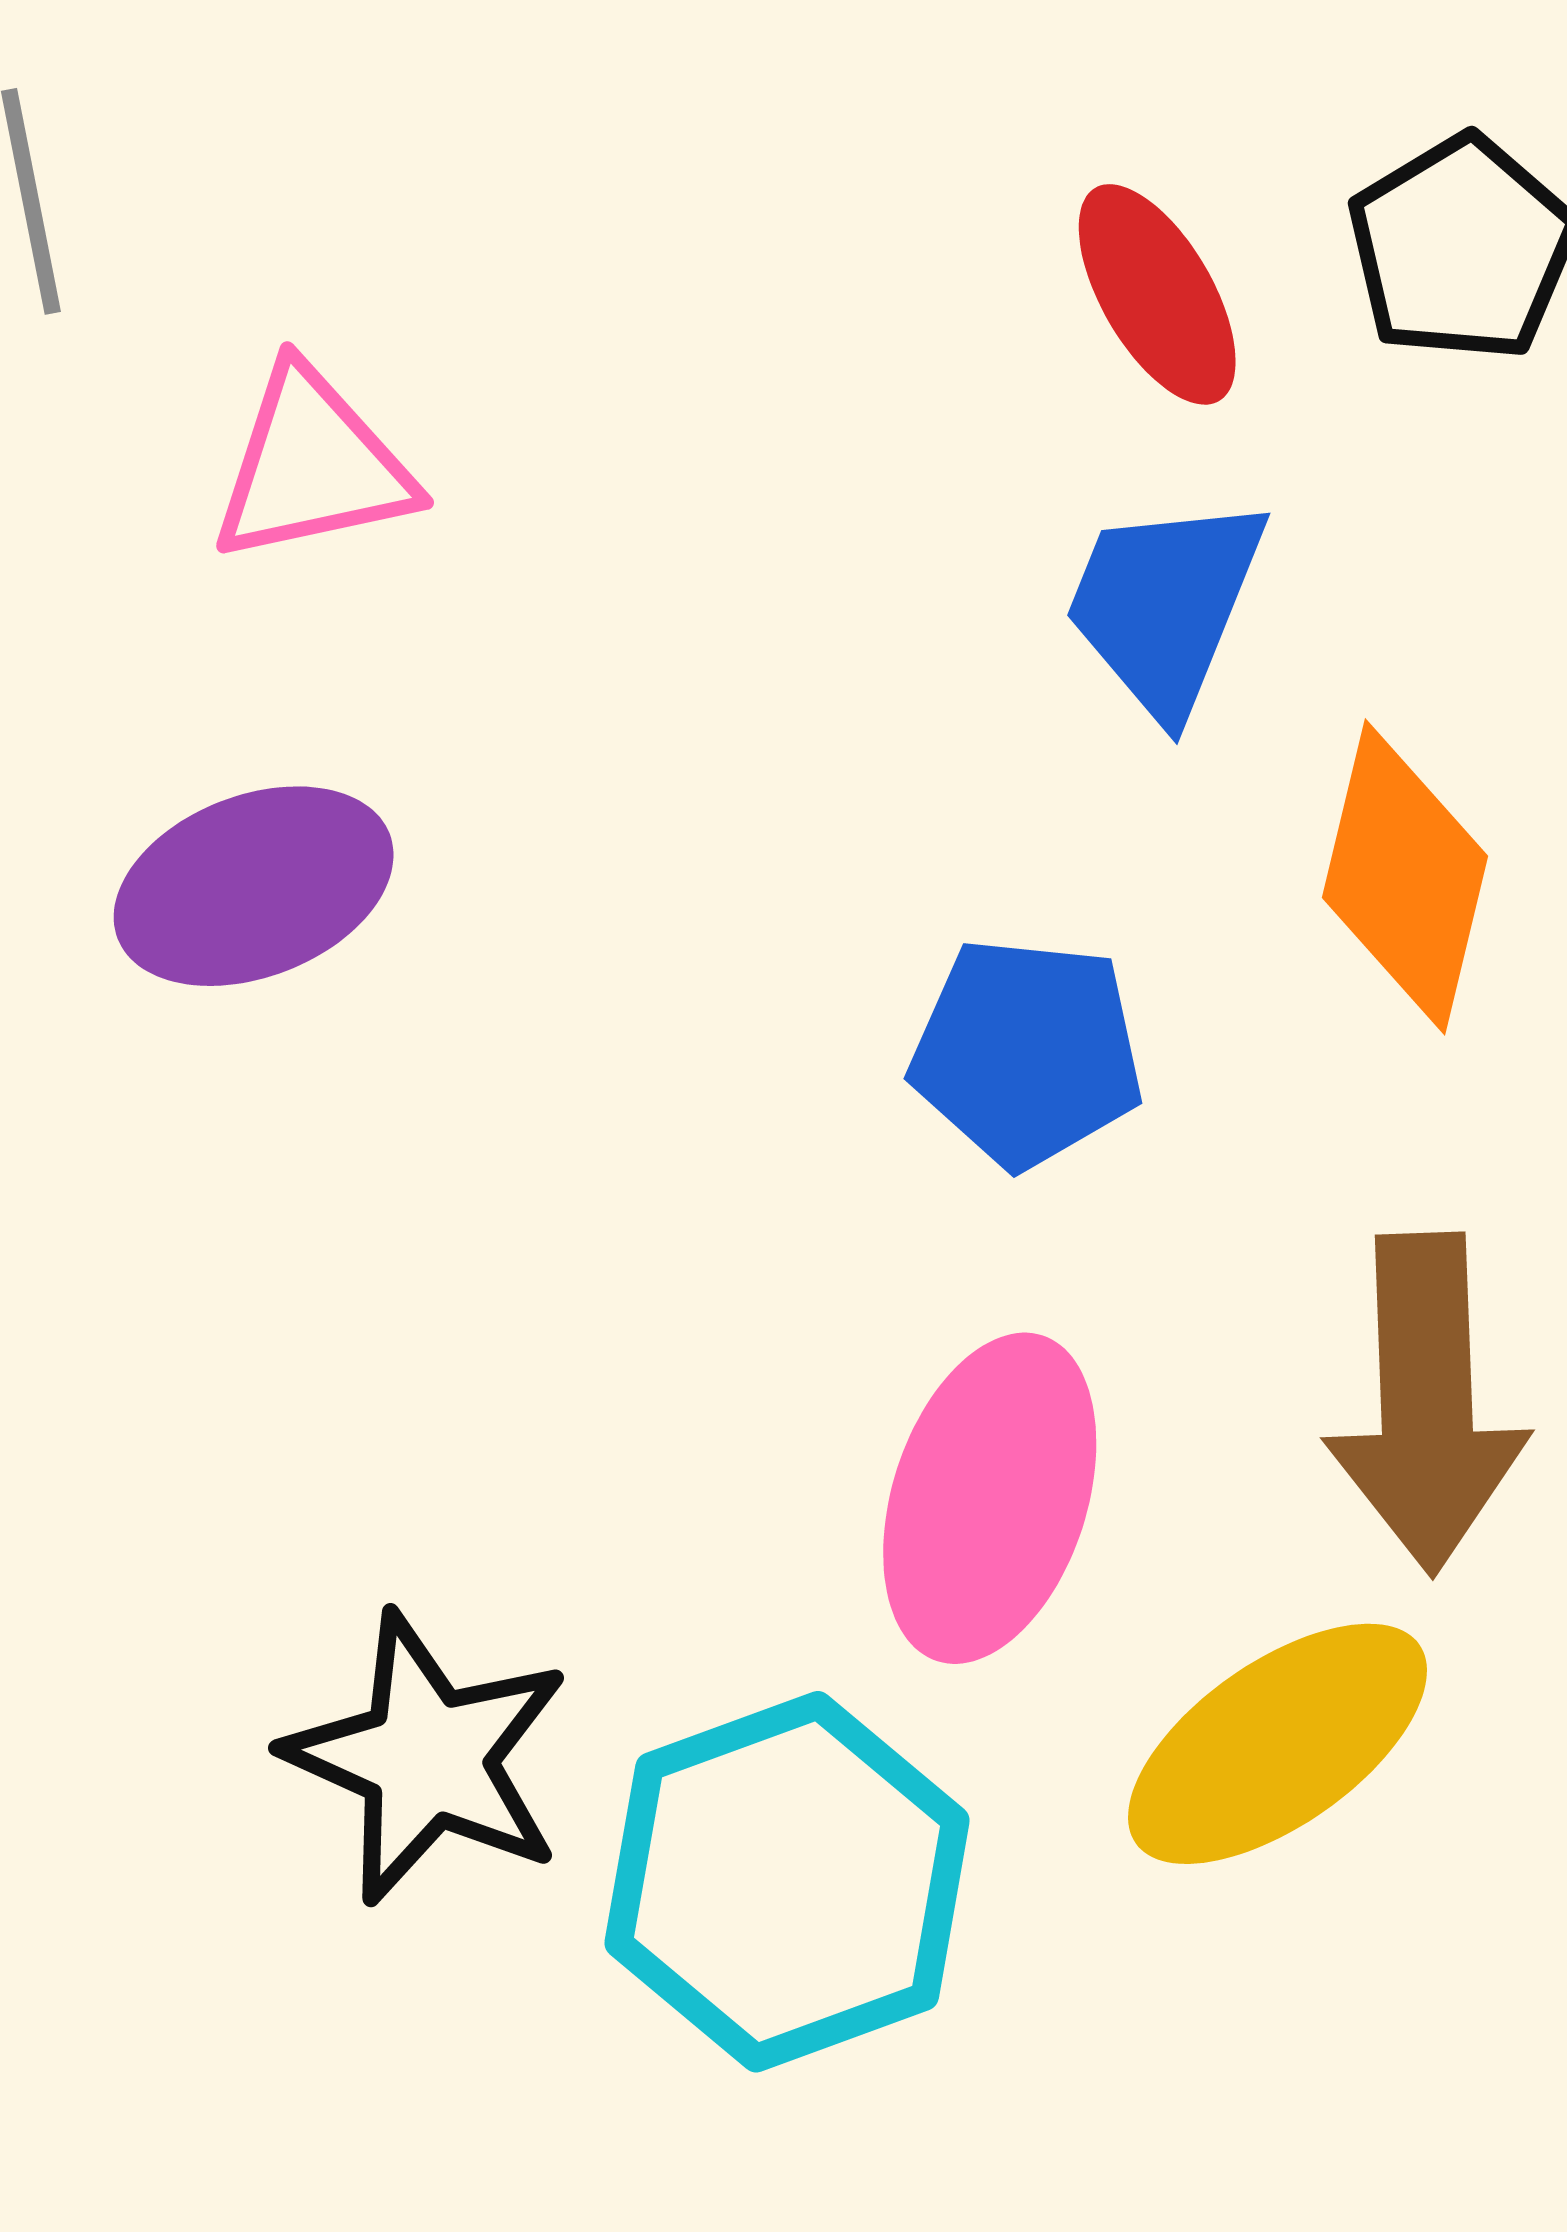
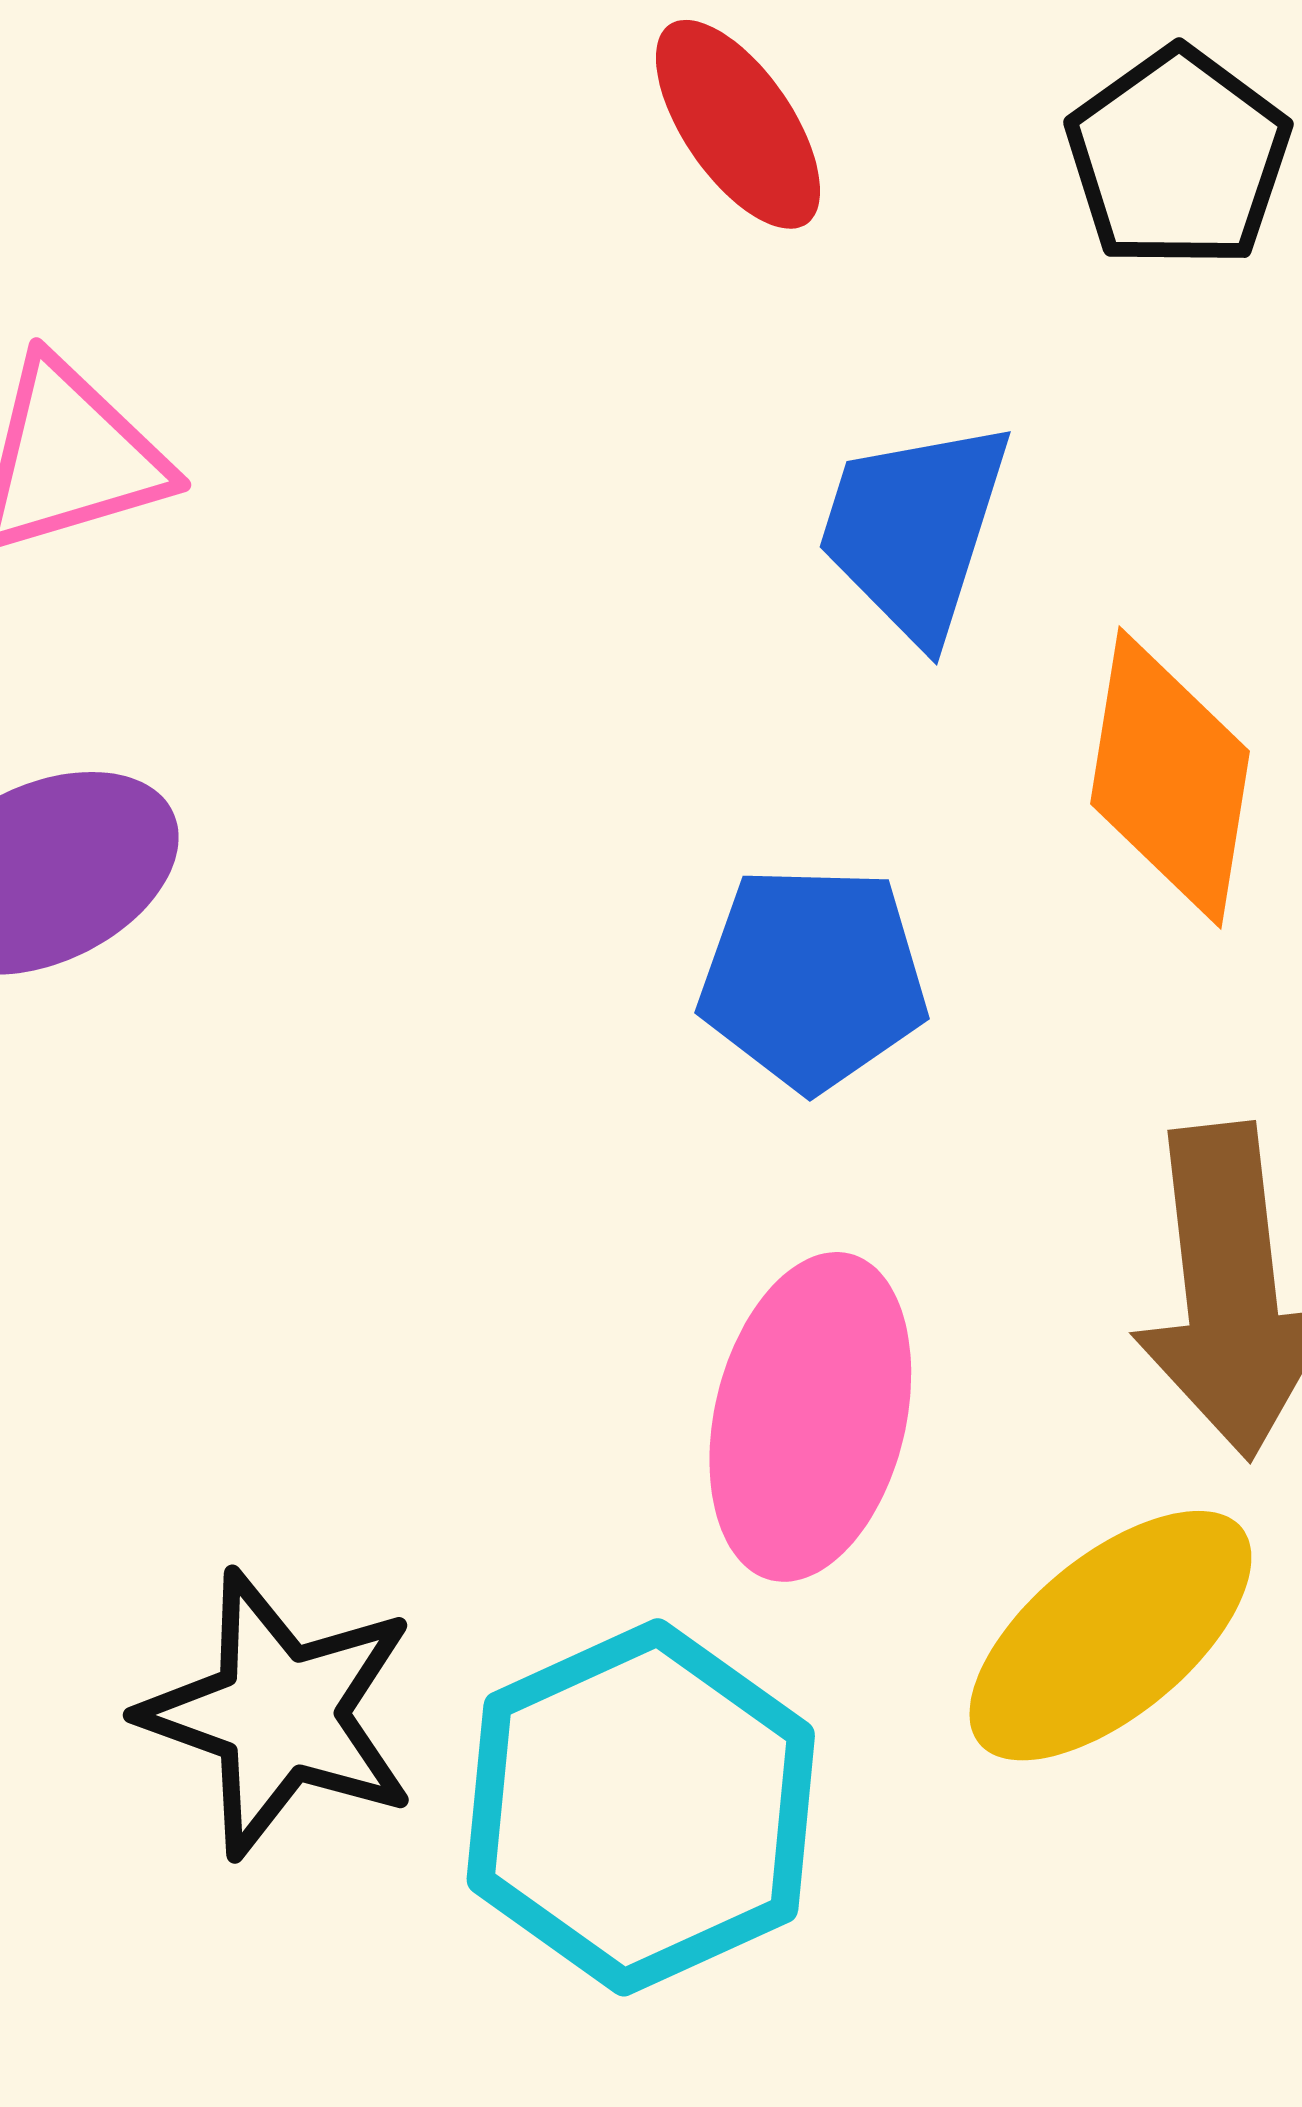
red ellipse: (1157, 294) -> (738, 124), moved

